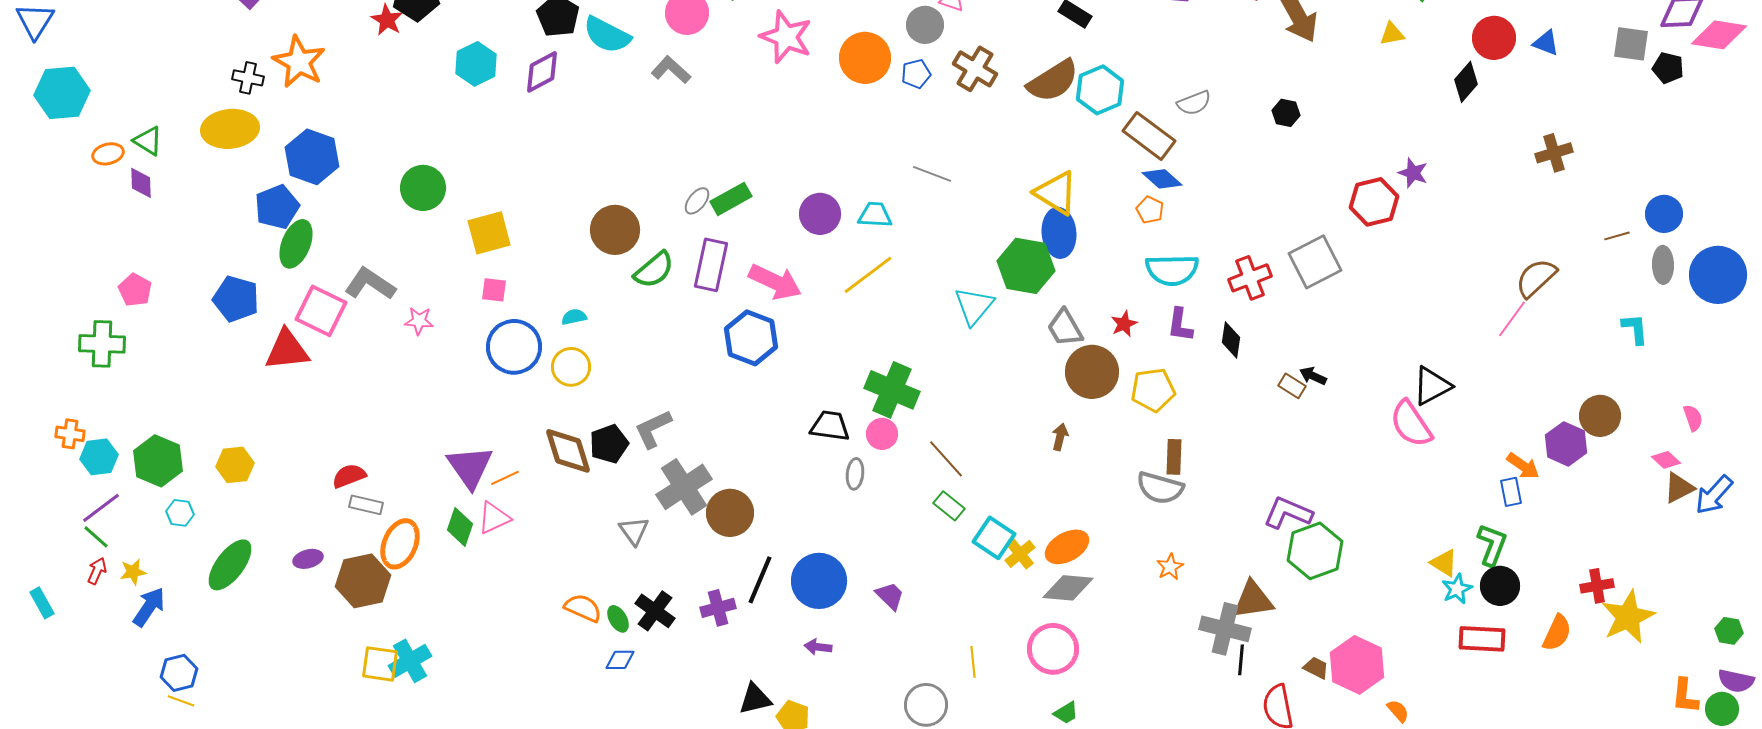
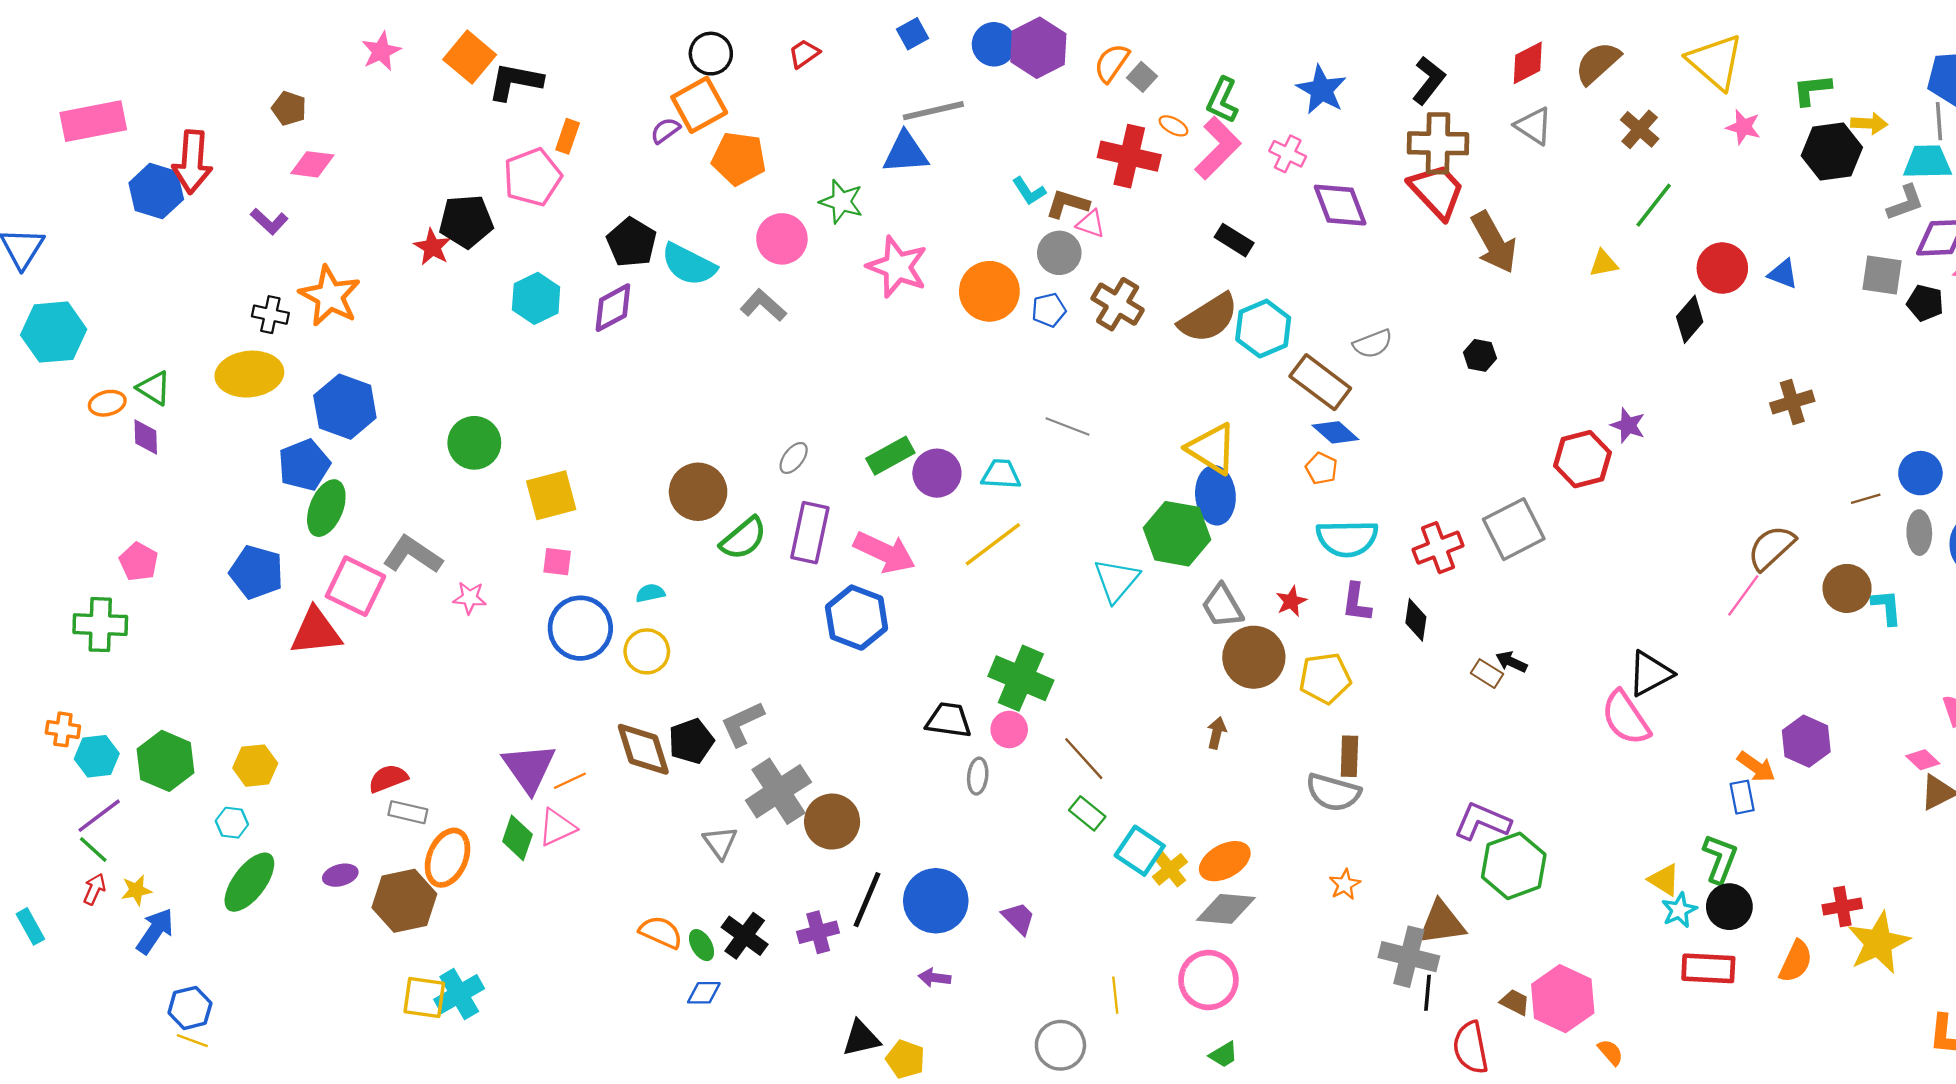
green rectangle: (731, 199) -> (890, 456), moved
brown circle: (1600, 416) -> (1847, 588), moved
cyan hexagon: (180, 513) -> (232, 823), moved

